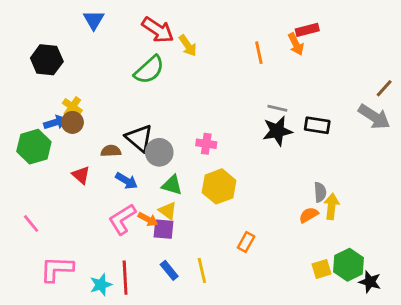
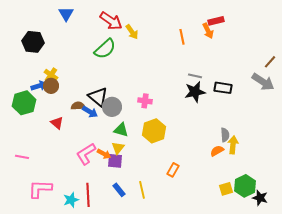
blue arrow: (126, 181) -> (90, 112), moved
yellow triangle: (168, 211) -> (118, 148), turned 32
pink line: (31, 223) -> (22, 157), turned -40

